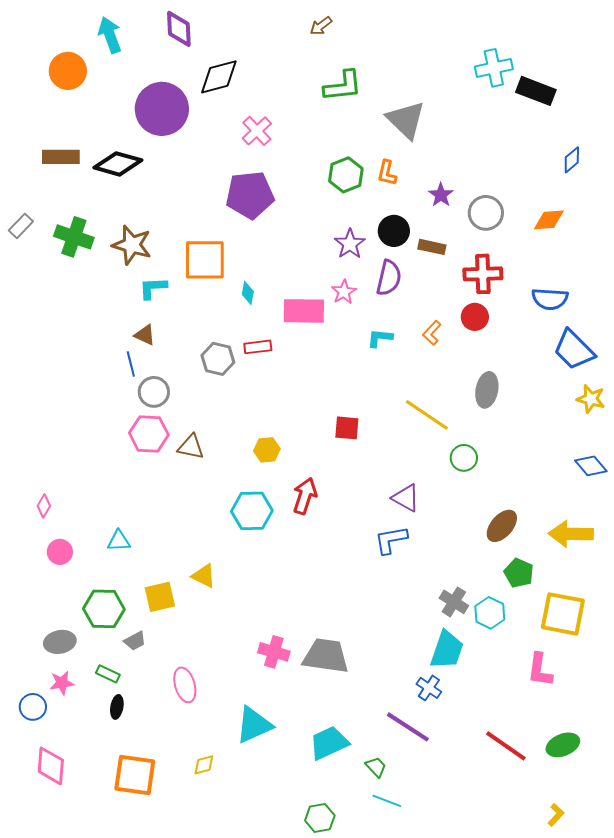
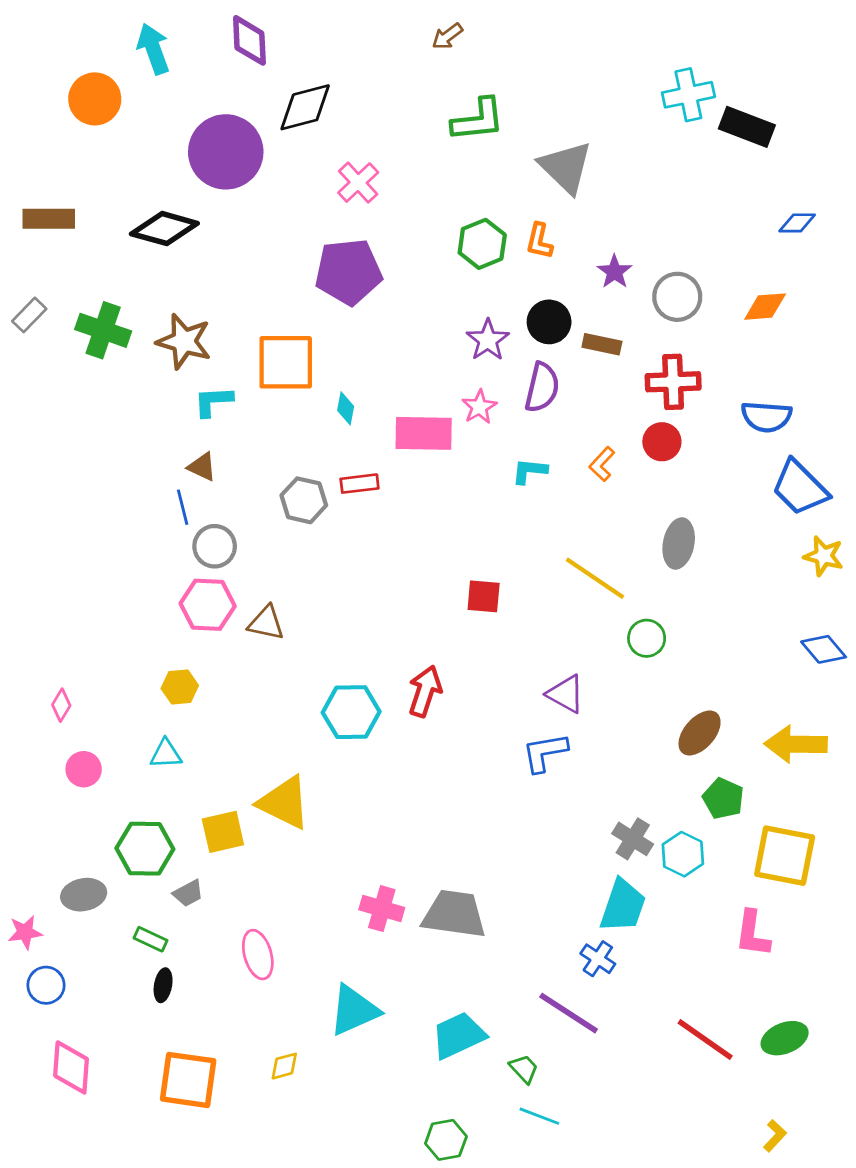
brown rectangle: (61, 157) -> (49, 219), moved
blue diamond: (572, 160) -> (797, 223), turned 40
yellow hexagon: (267, 450) -> (180, 687), moved
yellow triangle: (204, 576) -> (284, 803), size x1.6
pink star: (62, 683) -> (25, 932), moved

